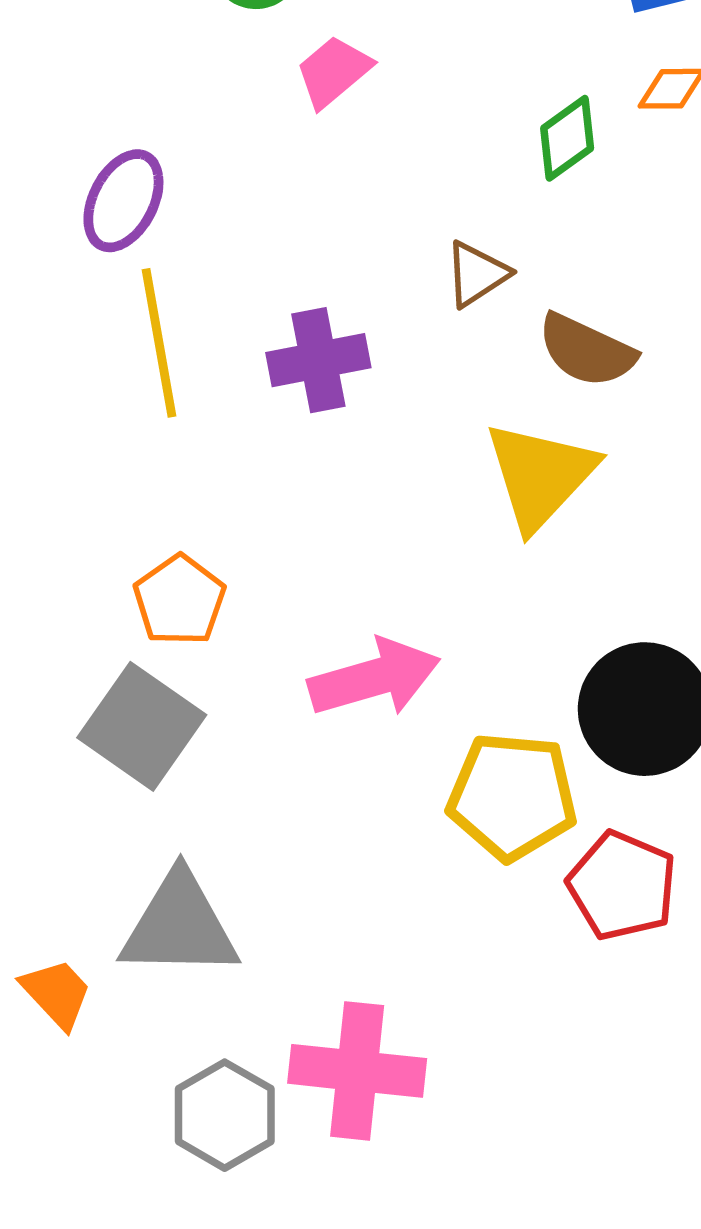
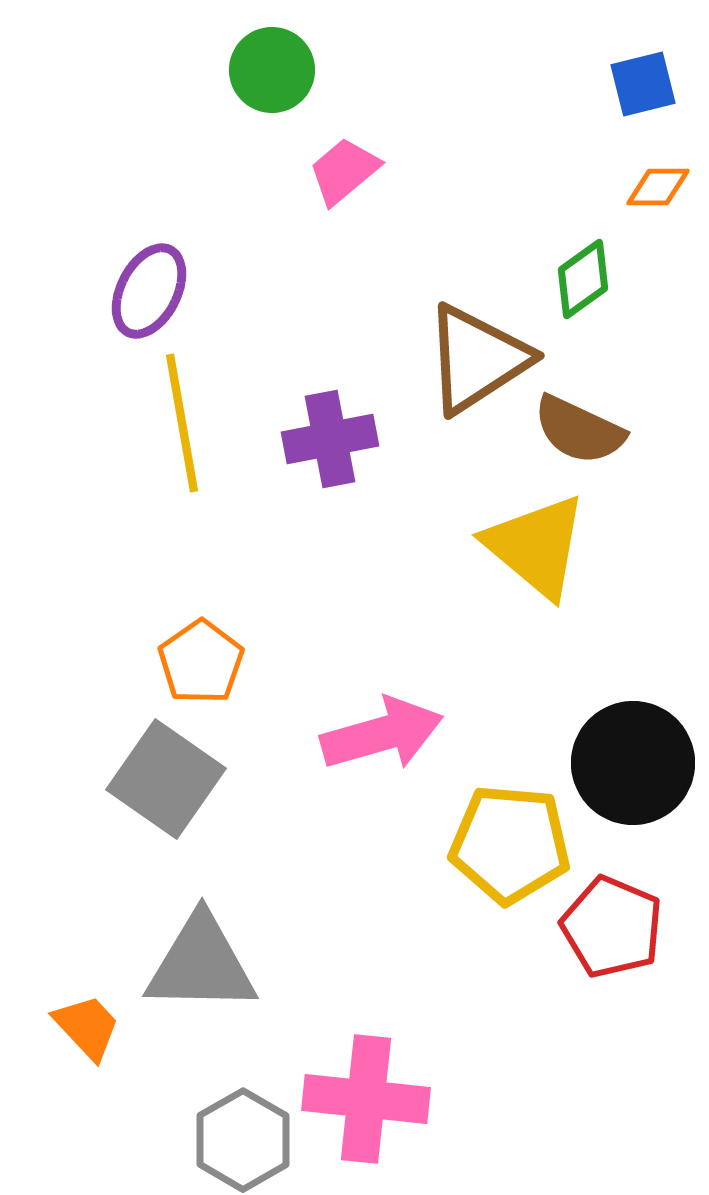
green diamond: (567, 138) -> (583, 279), moved
brown triangle: (477, 274) -> (477, 359), size x1.8
yellow triangle: (540, 475) -> (536, 546), turned -33

